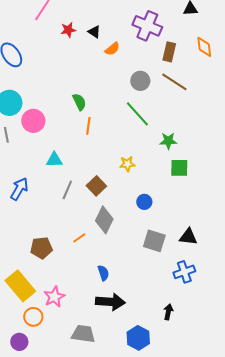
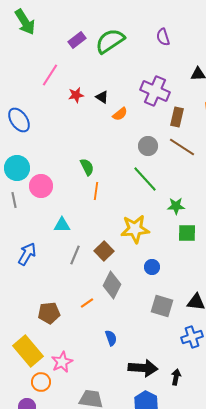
yellow star: (127, 164) -> (135, 229), size x1.8
black arrow: (110, 302) -> (143, 368), moved

